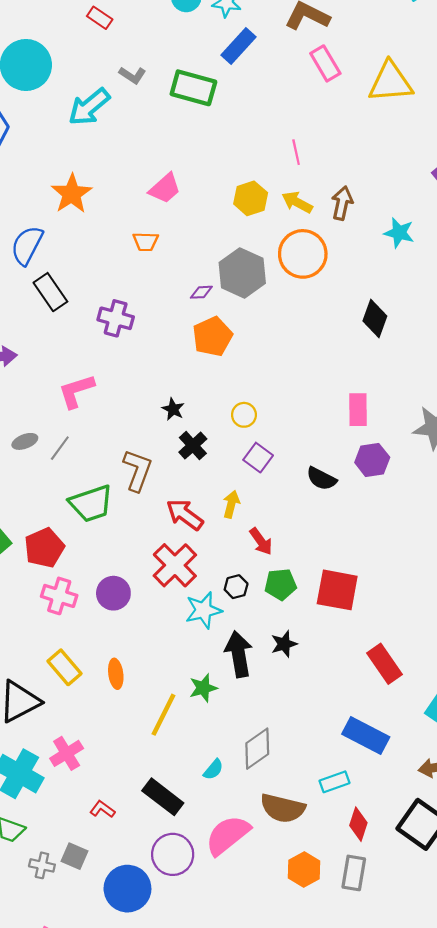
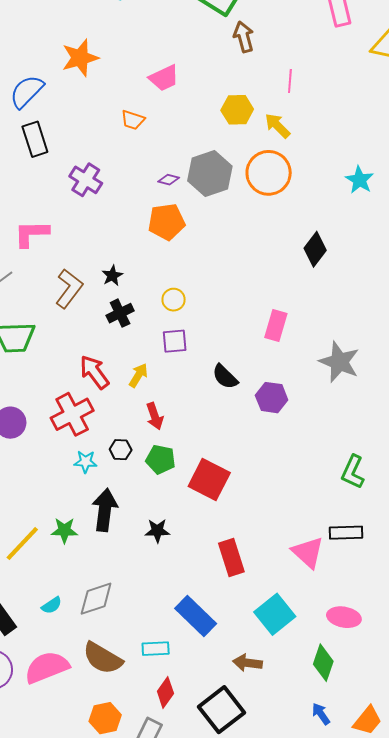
brown arrow: (342, 203) -> (244, 37), moved, turned -44
purple square: (258, 458) -> (175, 341), turned 32
purple hexagon: (372, 460) -> (272, 398), moved
brown L-shape: (138, 470) -> (69, 289), moved
cyan star: (204, 610) -> (85, 462), size x0.7
black star: (284, 644) -> (157, 531), moved

